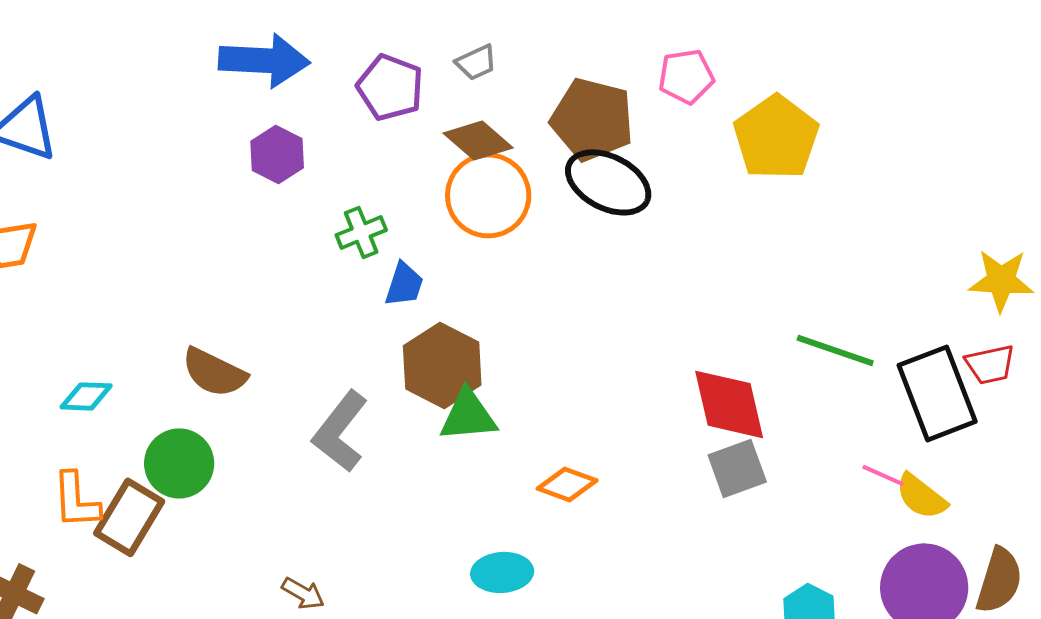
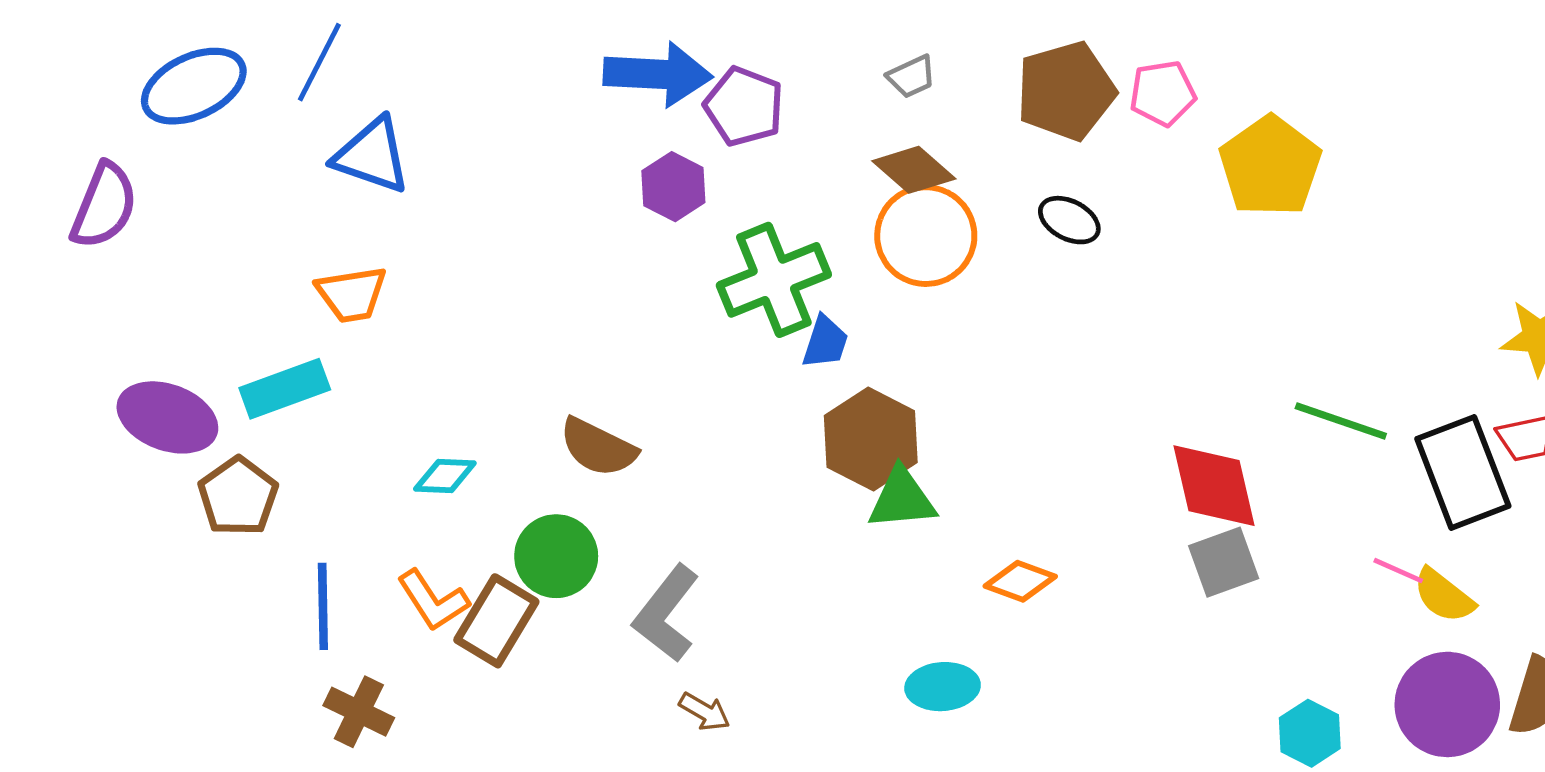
purple pentagon: (390, 87) -> (744, 106), moved
brown pentagon: (592, 119) -> (1066, 91), moved, turned -30
black ellipse: (608, 182) -> (1069, 220), size x0.6
green cross: (361, 232) -> (774, 280), size x1.8
gray L-shape: (340, 431) -> (666, 614), moved
orange L-shape: (76, 500) -> (433, 600), turned -30

